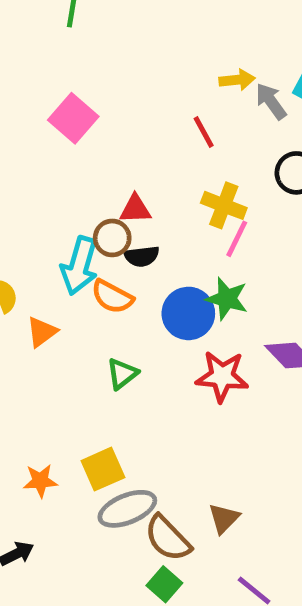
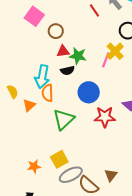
red line: (204, 132) -> (94, 10), moved
yellow cross: (224, 205) -> (115, 51), moved, turned 30
brown circle: (112, 238) -> (56, 31), moved
orange semicircle: (112, 297) -> (48, 93), moved, turned 66
green star: (227, 299) -> (78, 56), moved
green triangle: (122, 374) -> (64, 119), size x1.6

